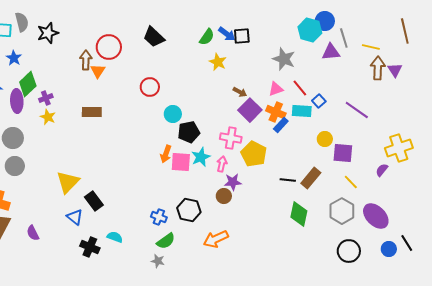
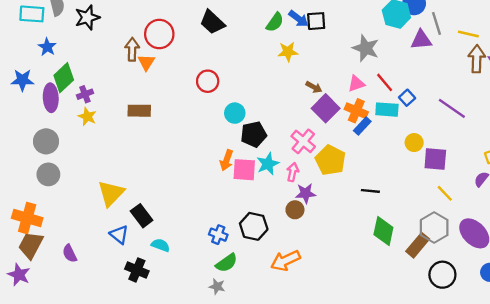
yellow star: (218, 62) -> (288, 52), turned -30
pink cross: (231, 138) -> (303, 141), turned 30
brown rectangle: (311, 178) -> (418, 245), moved
cyan semicircle: (115, 237) -> (160, 245), moved

